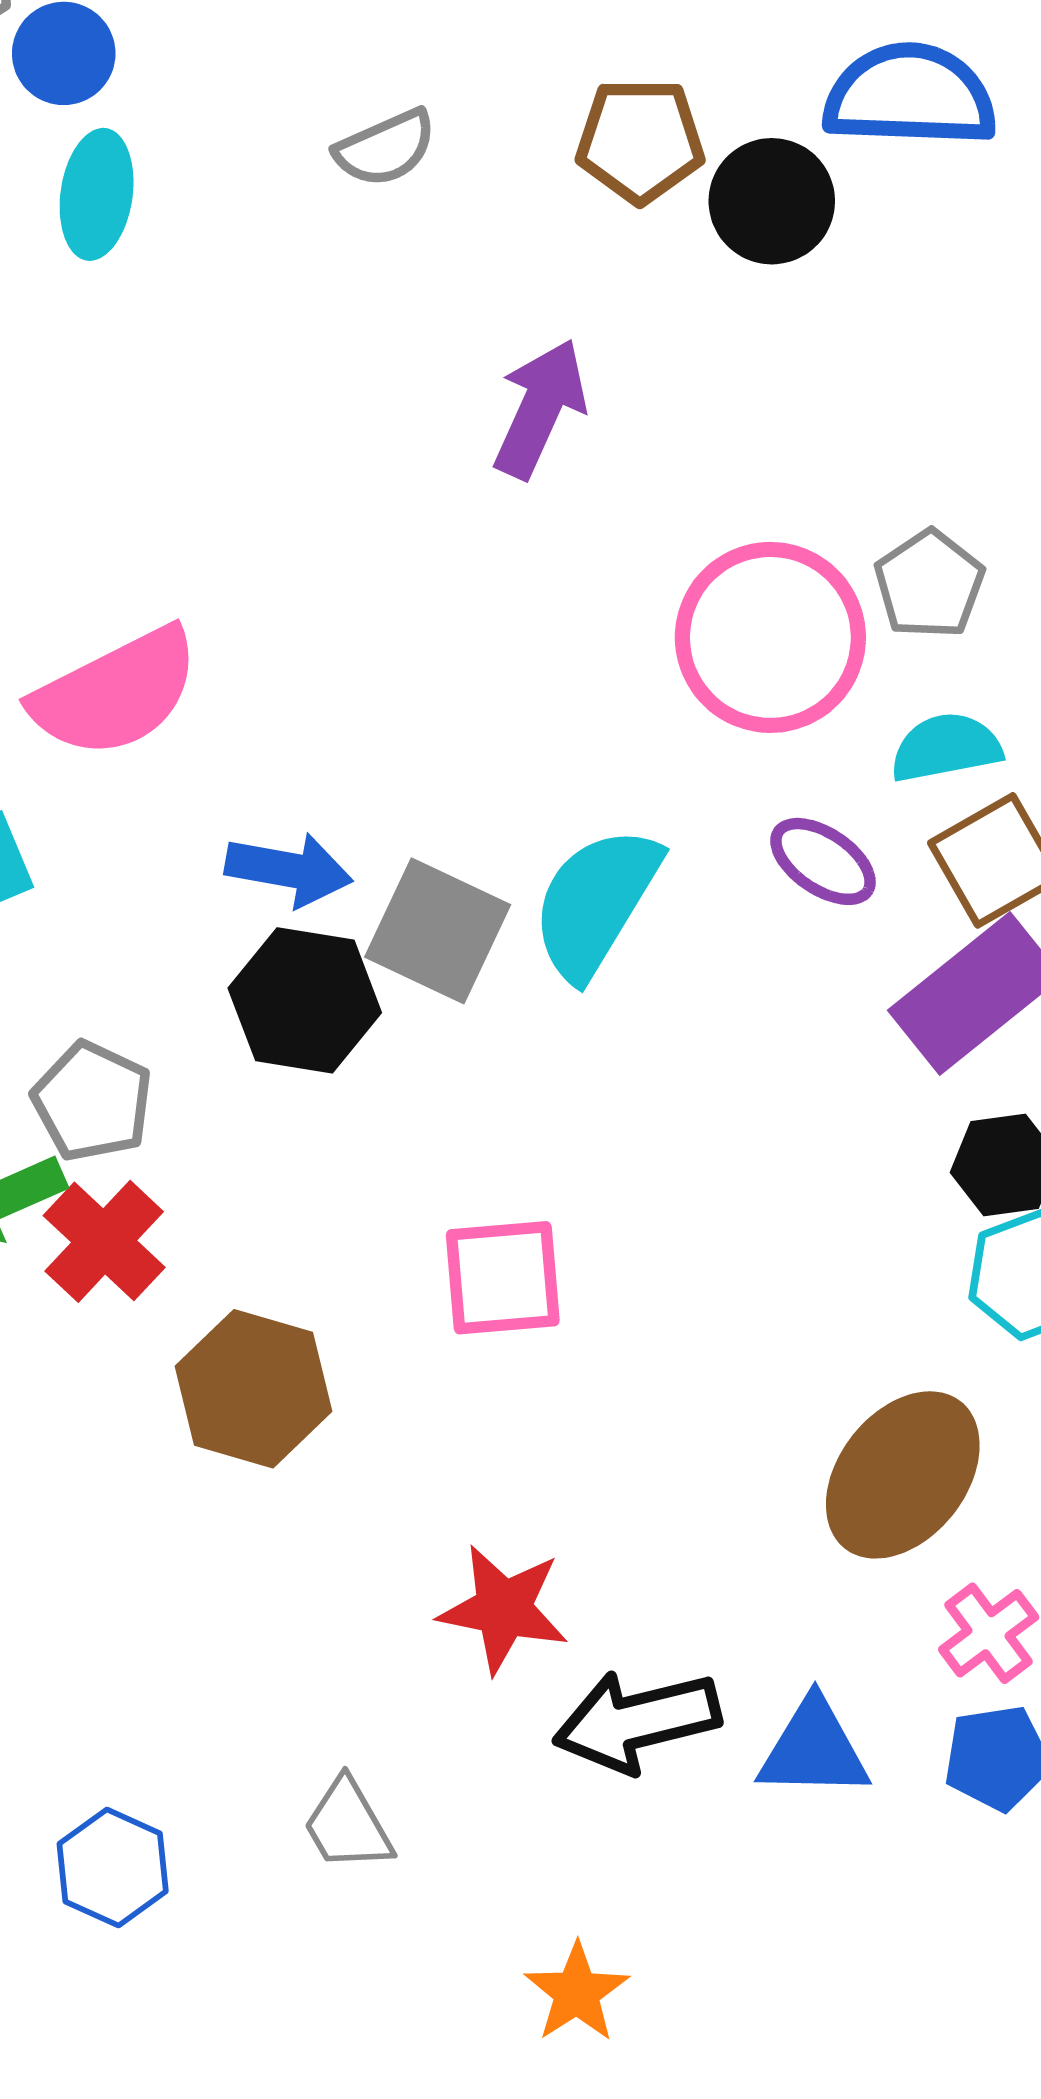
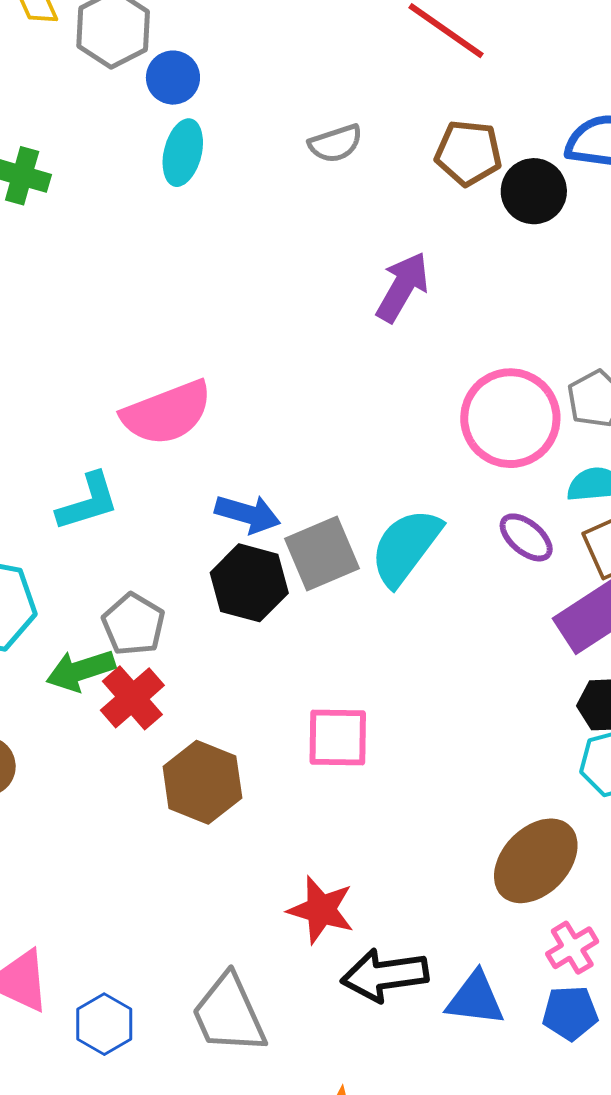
gray square: (438, 931) -> (322, 554), turned 36
gray trapezoid: (348, 1825) -> (229, 1014), size x1.6

